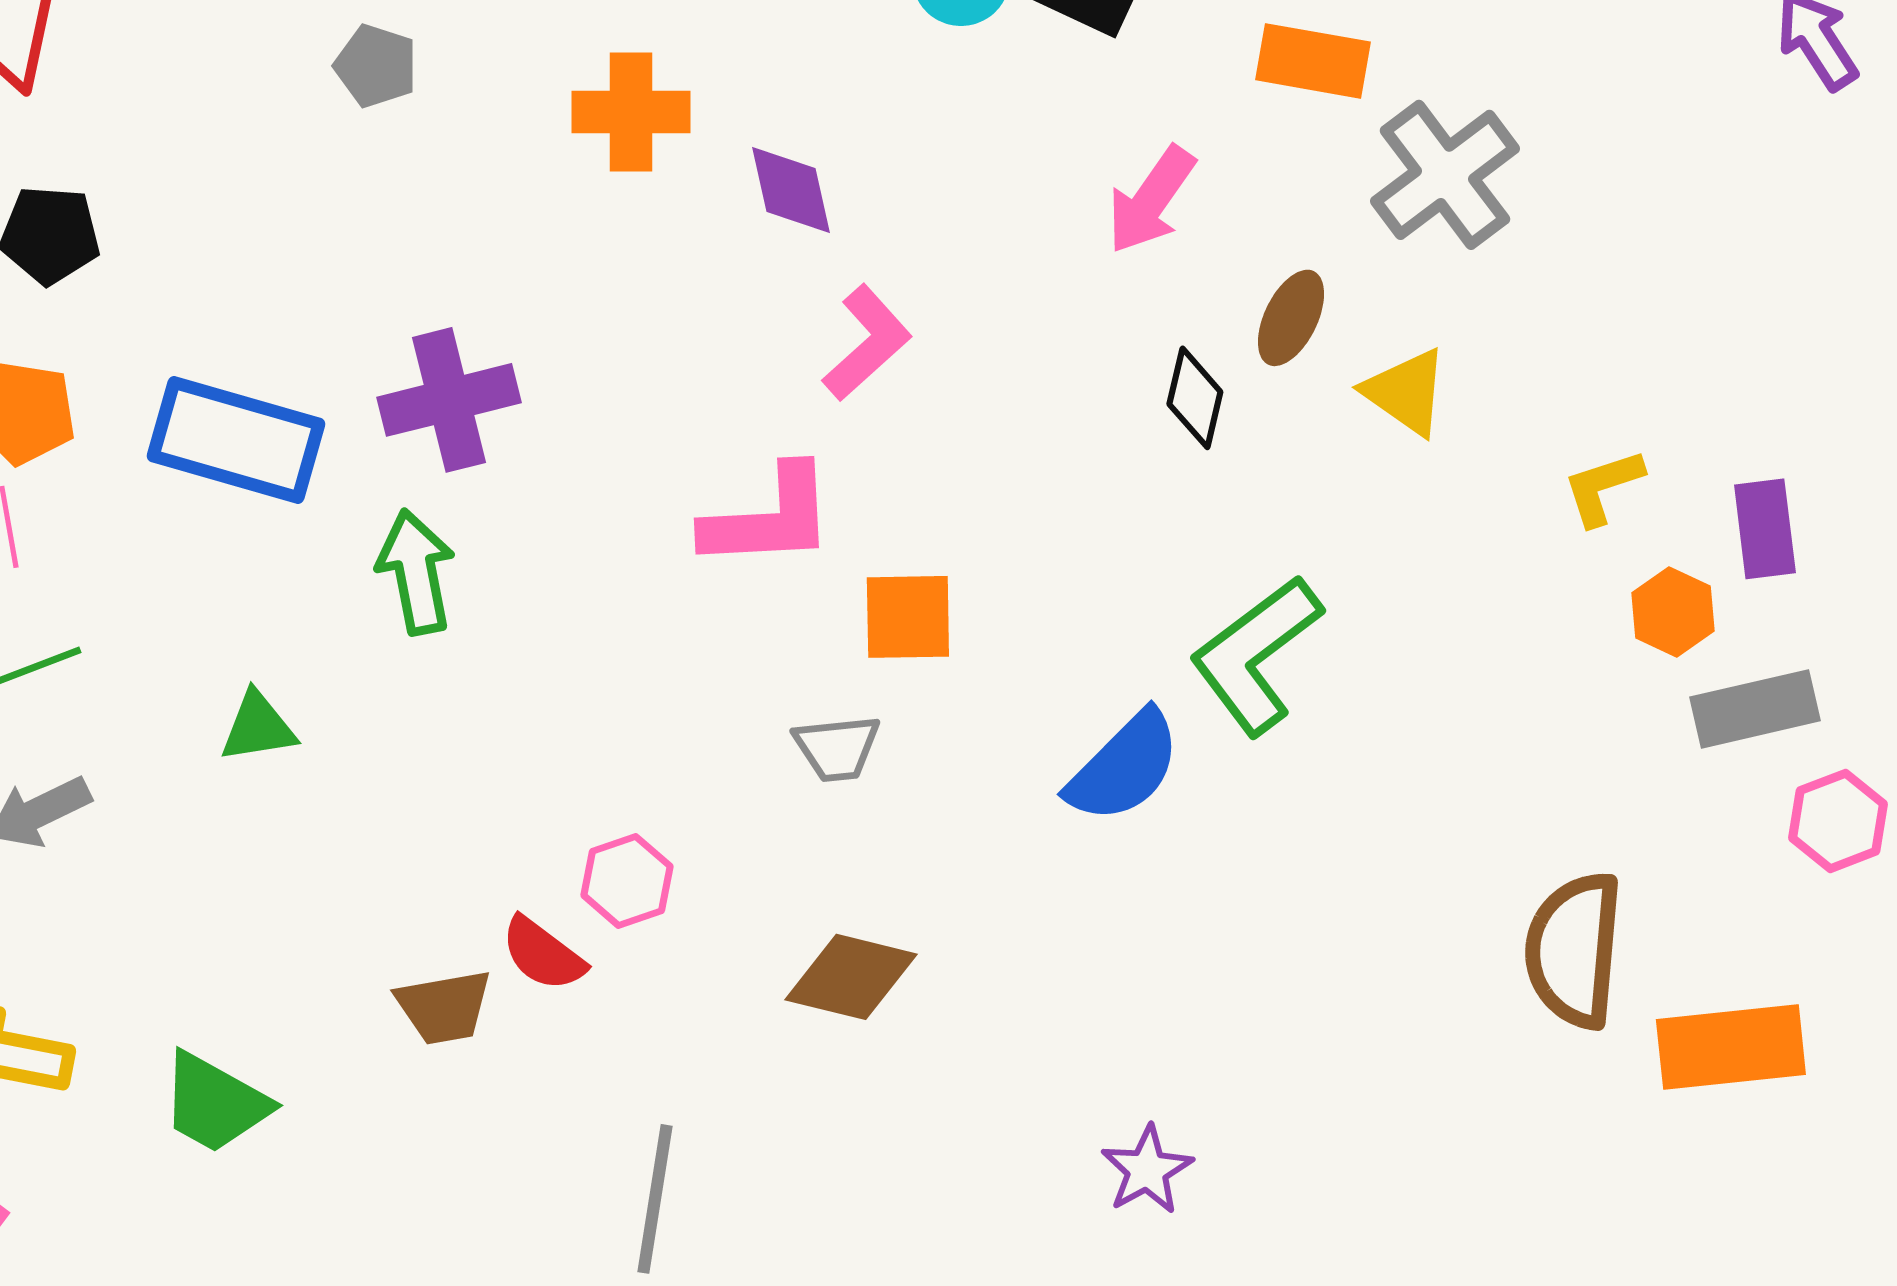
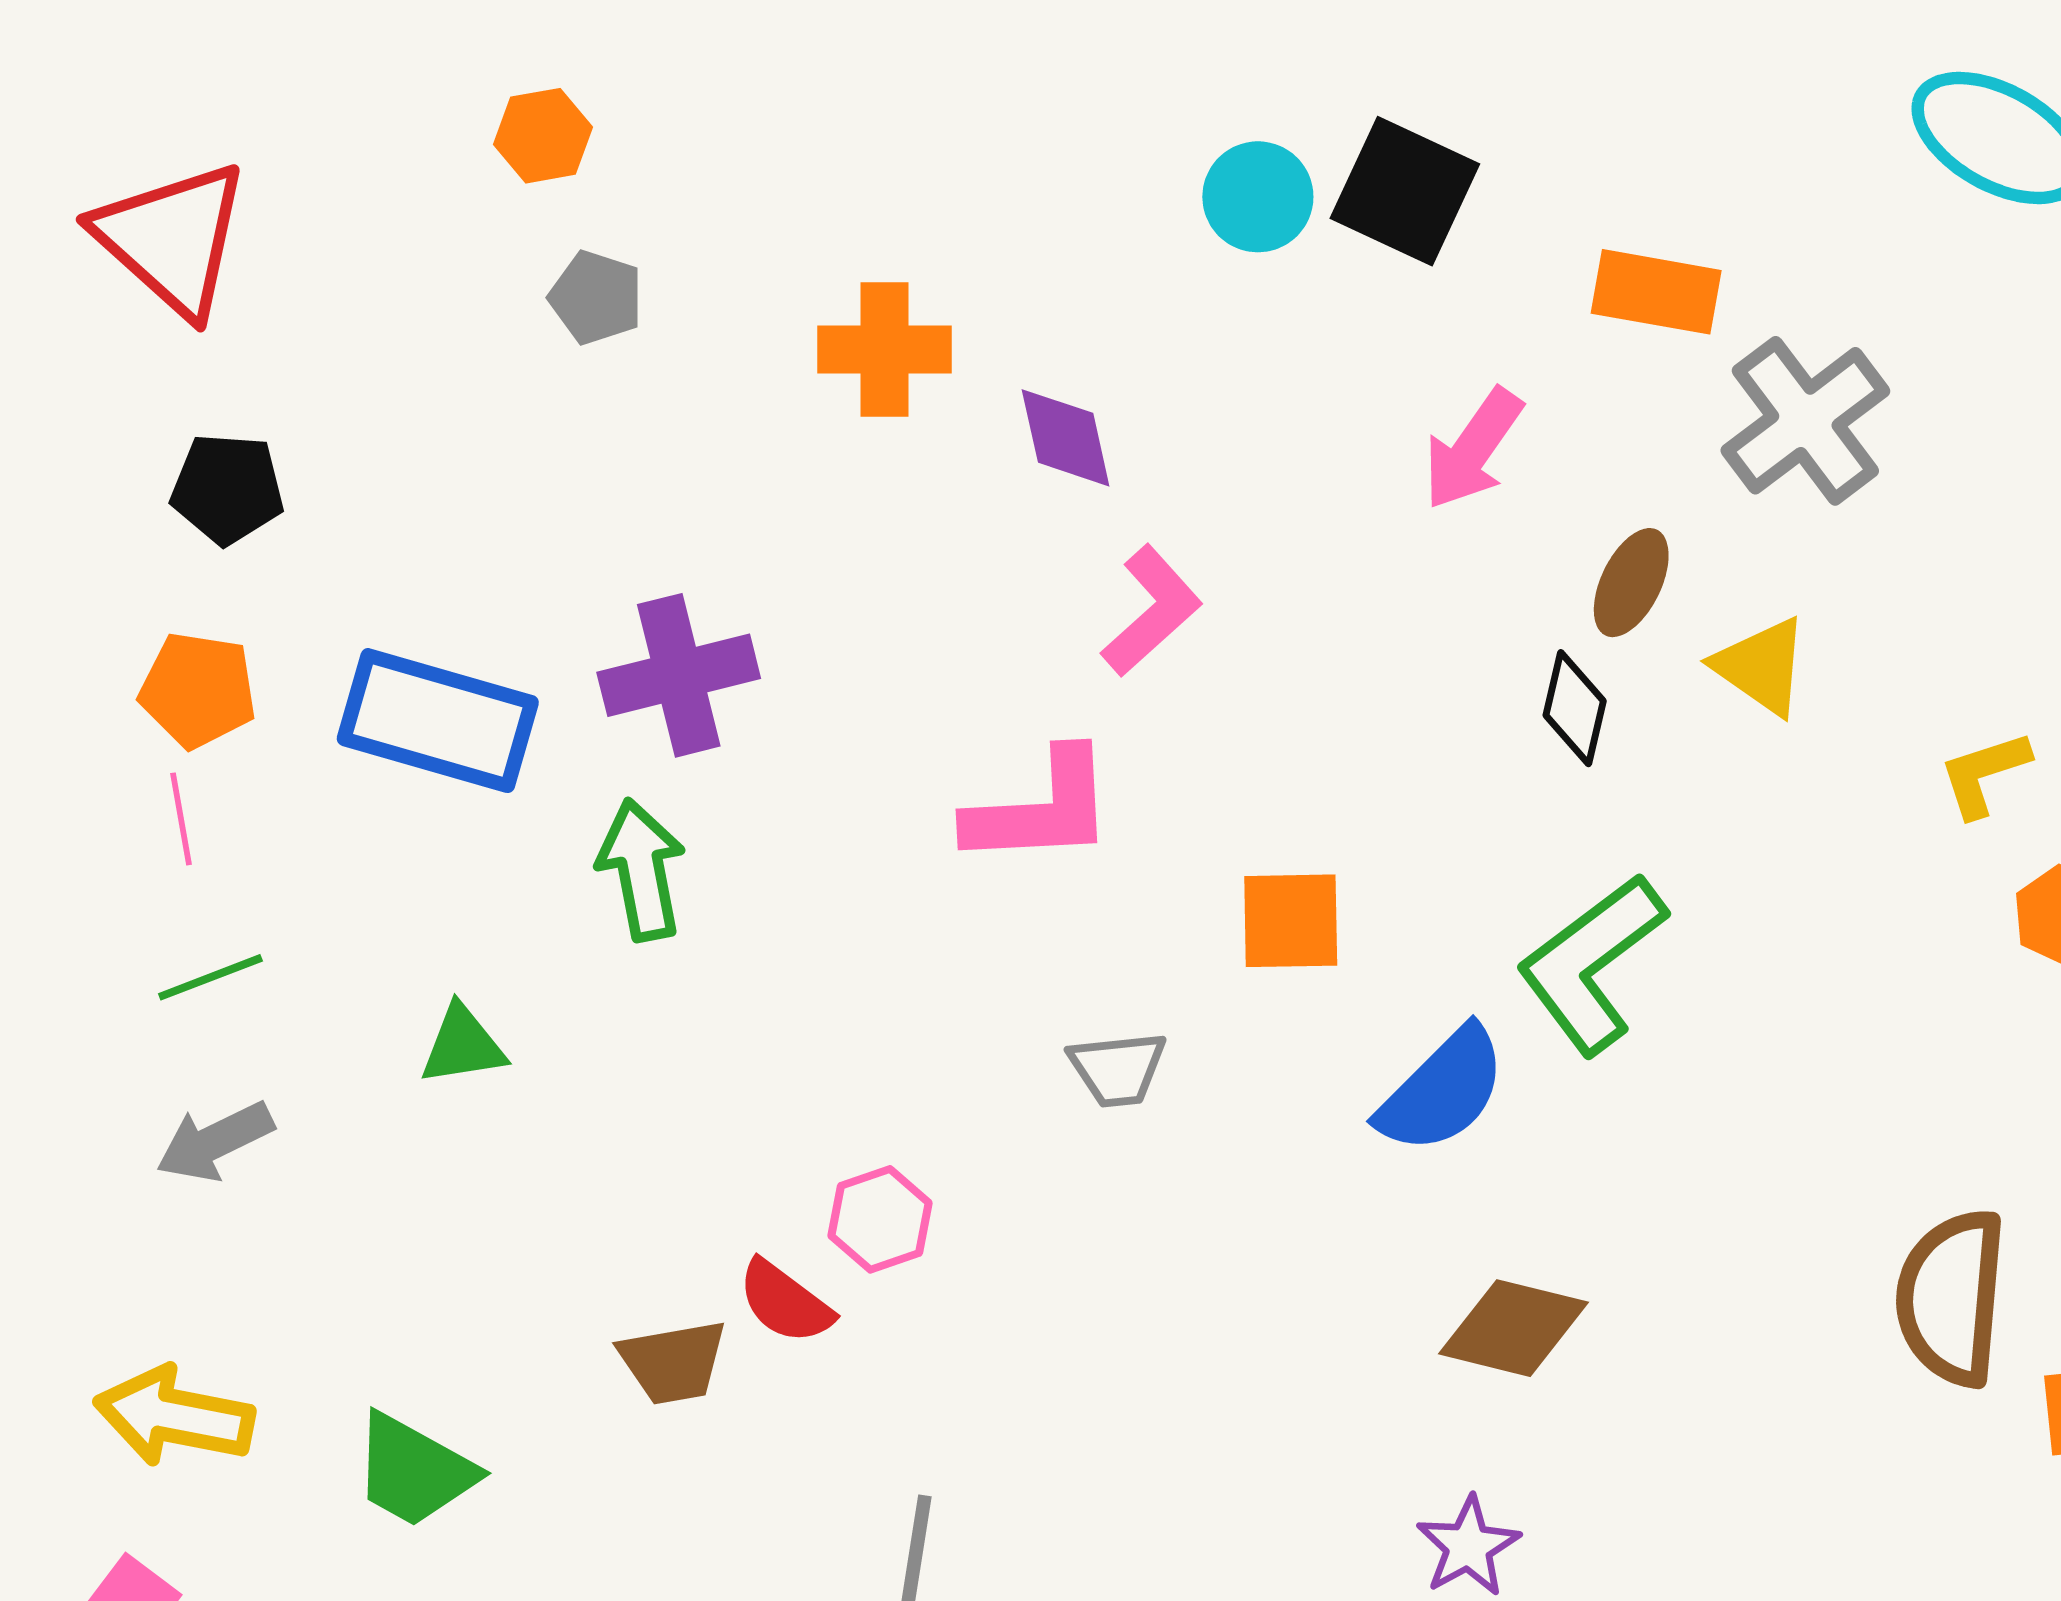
black diamond: (1195, 398) -> (1575, 708), moved
orange square: (908, 617) -> (1291, 921), moved
brown diamond: (851, 977) -> (1514, 1328), moved

